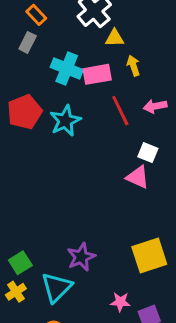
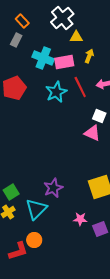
yellow arrow: (133, 66) -> (89, 56), turned 40
cyan star: (65, 121) -> (56, 92), moved

